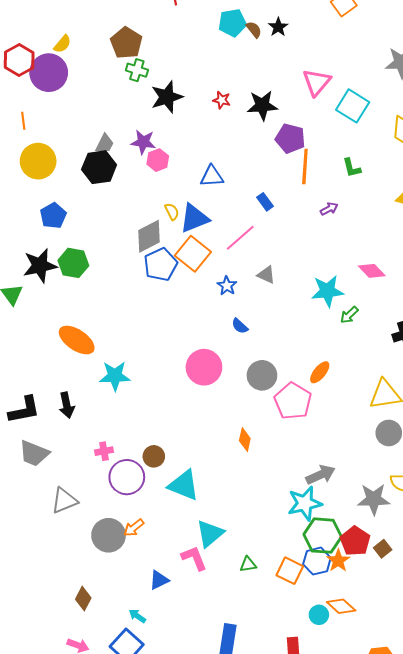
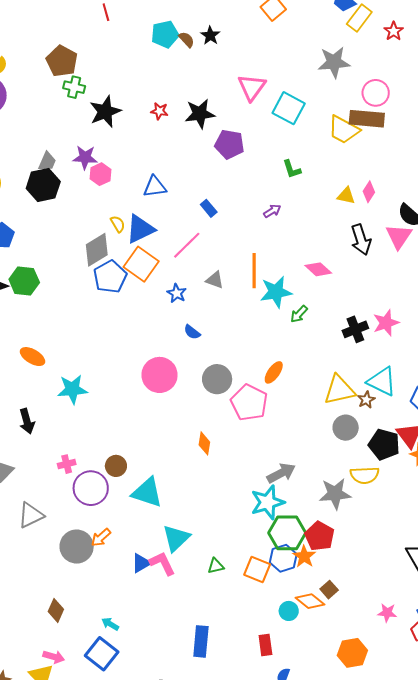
orange line: (305, 167) -> (254, 271), moved
orange ellipse: (77, 340) -> (33, 357), size x0.7
brown square: (383, 549) -> (329, 590), moved
blue triangle: (159, 580) -> (141, 563), moved

